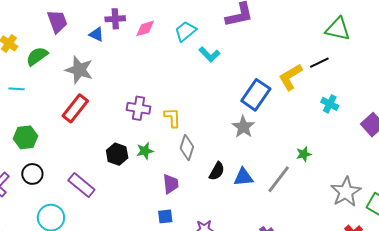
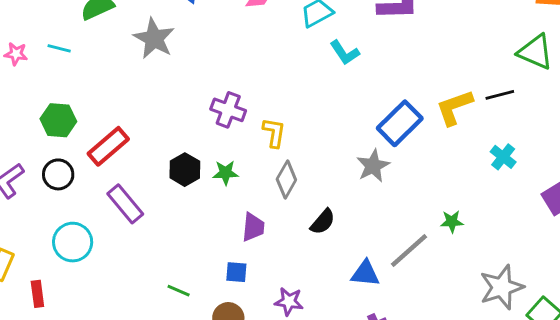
red rectangle: (75, 108) -> (108, 146), moved
blue triangle: (243, 177) -> (365, 273), moved

